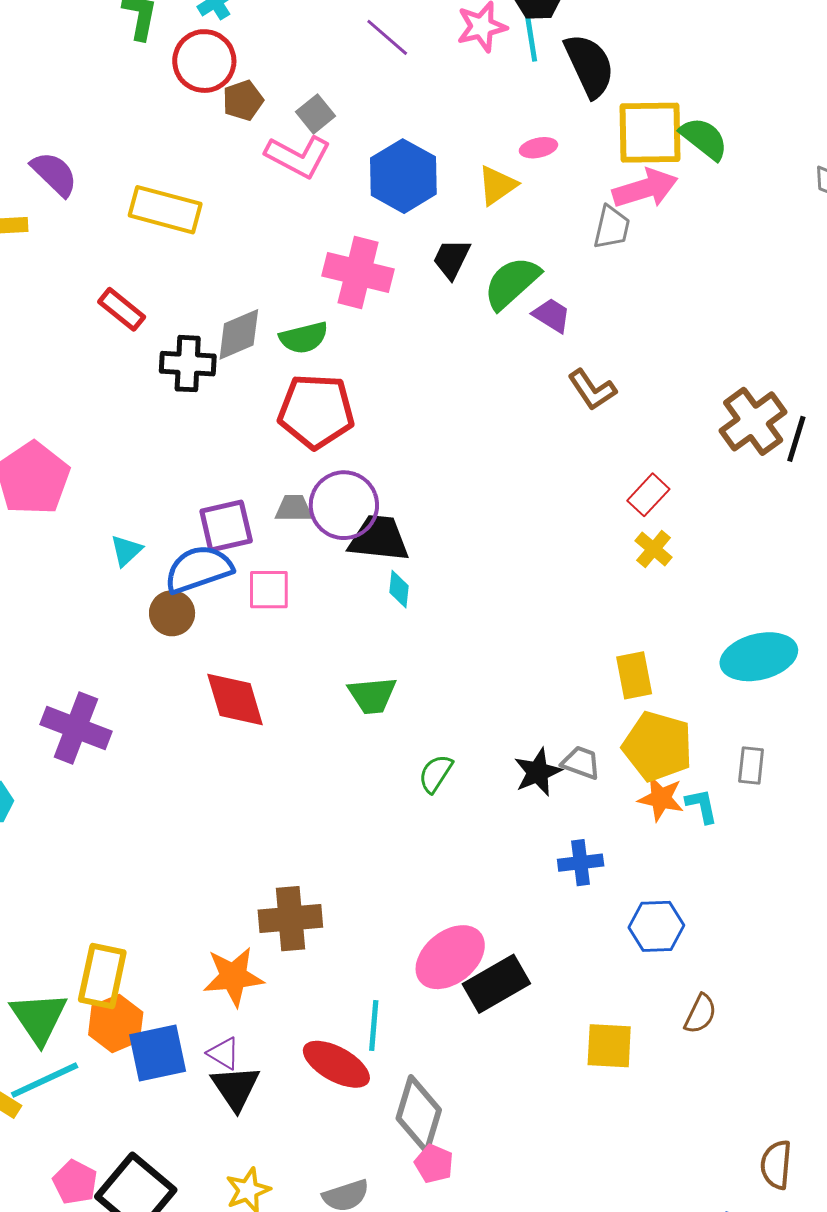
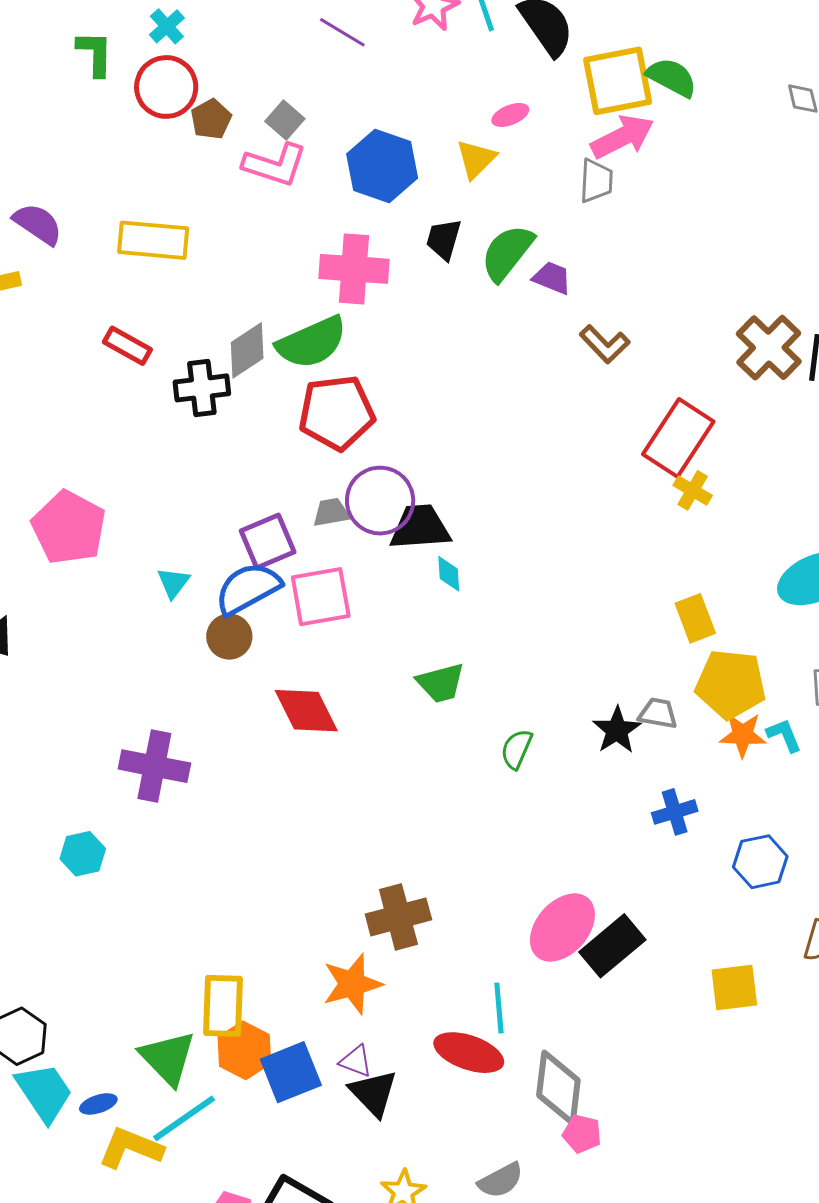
green semicircle: (304, 338) -> (312, 342), size x1.5
red rectangle: (648, 495) -> (678, 438), size x1.8
pink square: (269, 590) -> (321, 597), size x1.4

